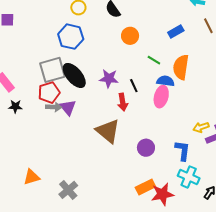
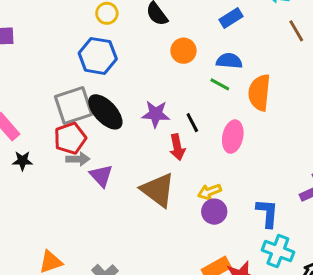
blue rectangle: (176, 31) -> (231, 18), moved
blue semicircle: (165, 81) -> (229, 61), moved
purple triangle: (68, 107) -> (101, 176), moved
yellow arrow: (201, 127) -> (210, 192), moved

